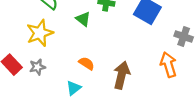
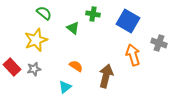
orange arrow: (168, 65) -> (133, 55), moved

